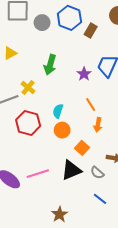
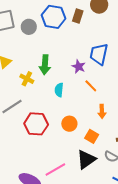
brown rectangle: (91, 31) -> (78, 16), moved
yellow cross: (28, 87) -> (27, 79), moved
orange line: (91, 105) -> (91, 86), moved
cyan semicircle: (58, 111) -> (59, 90), moved

